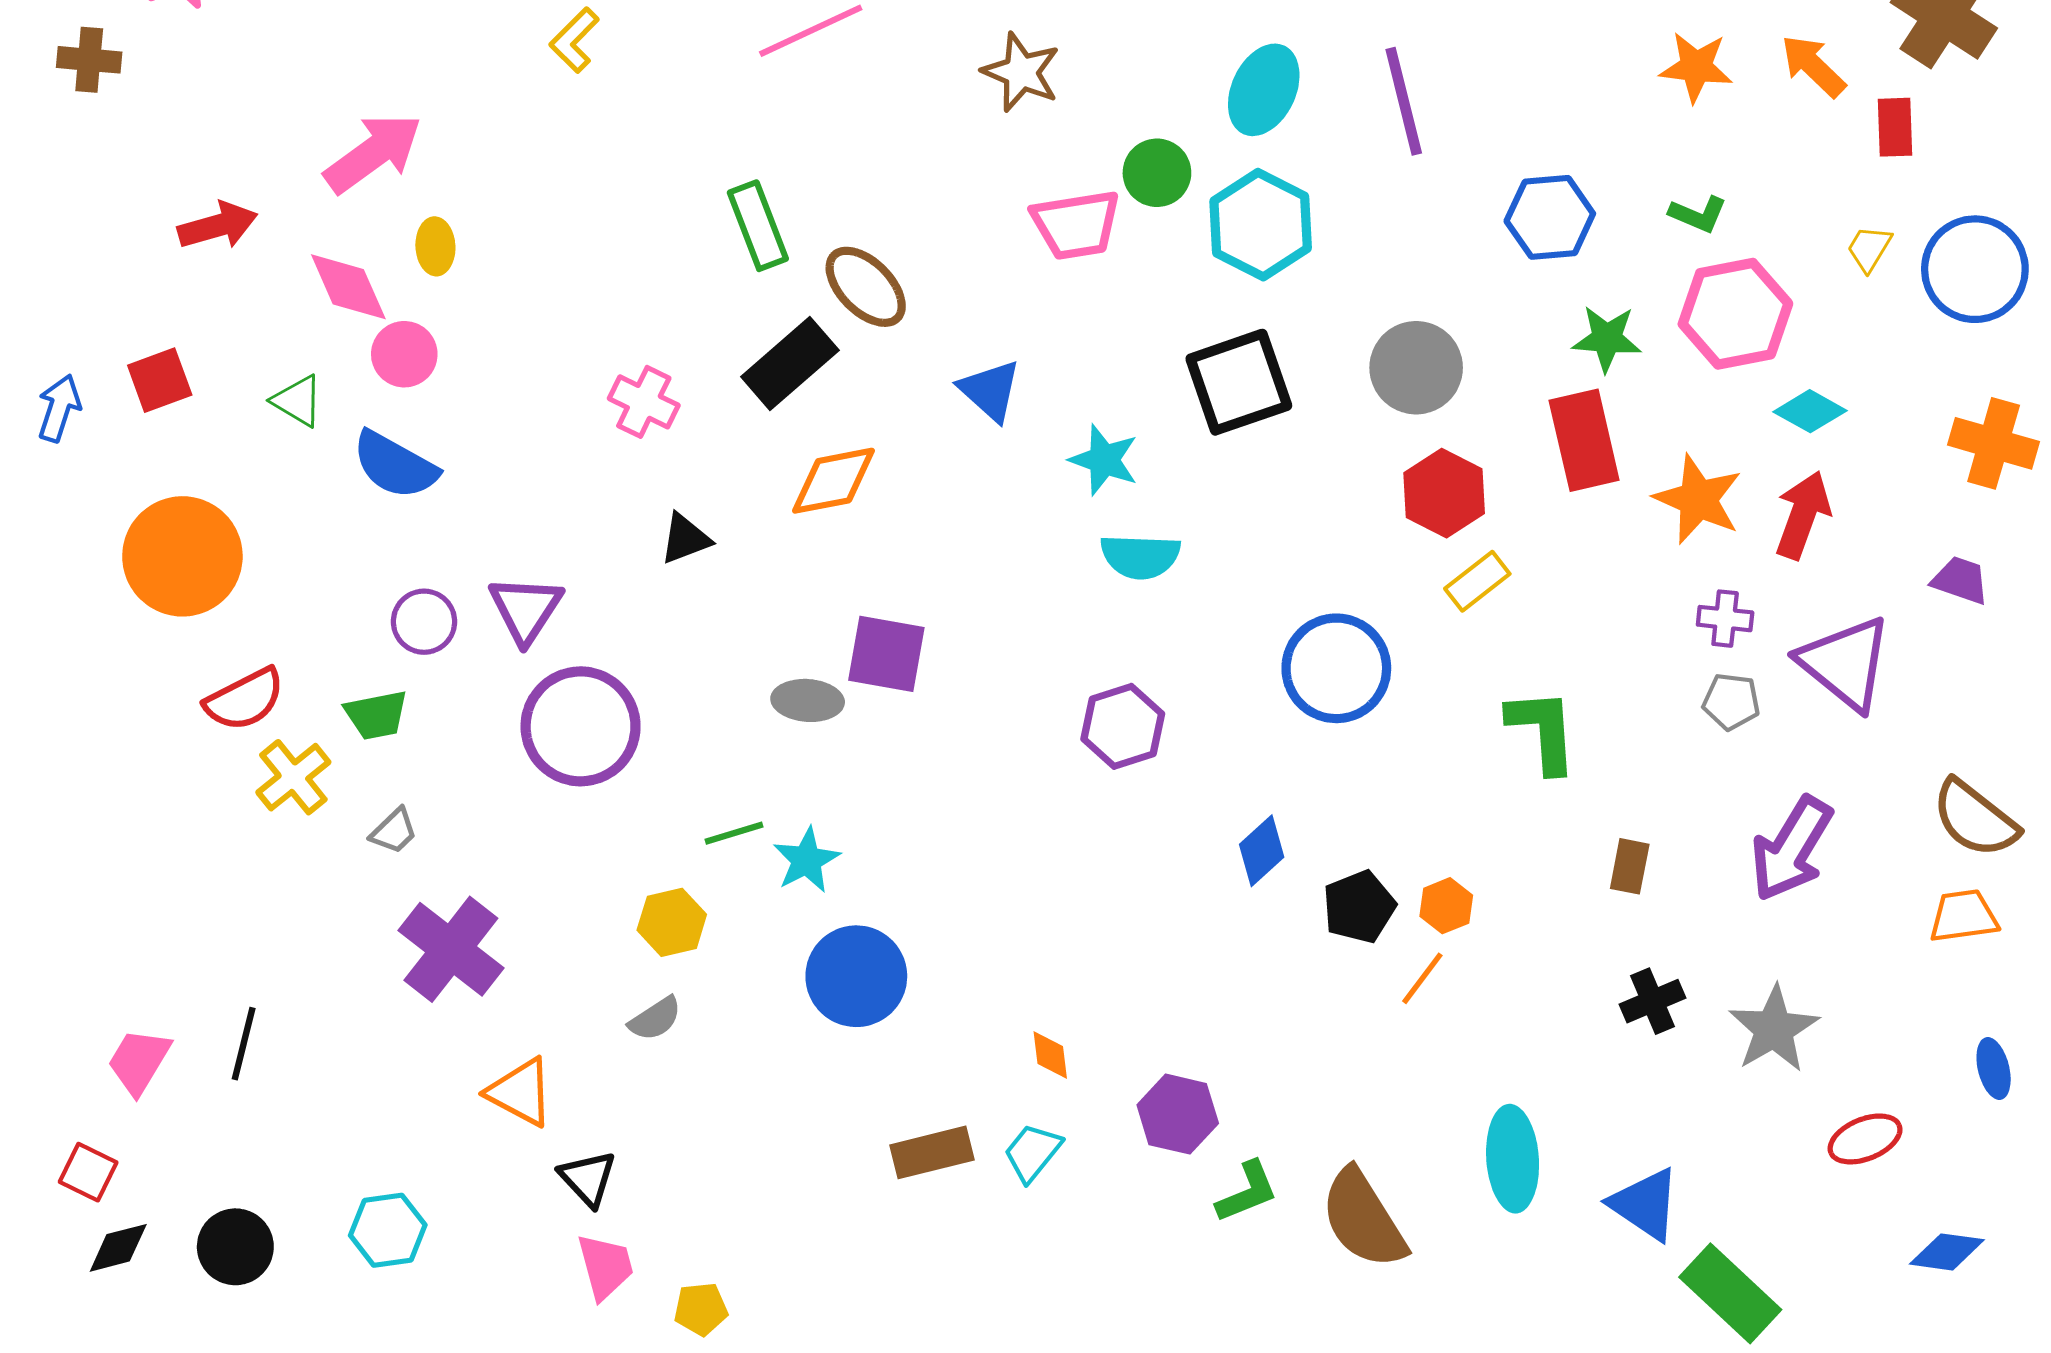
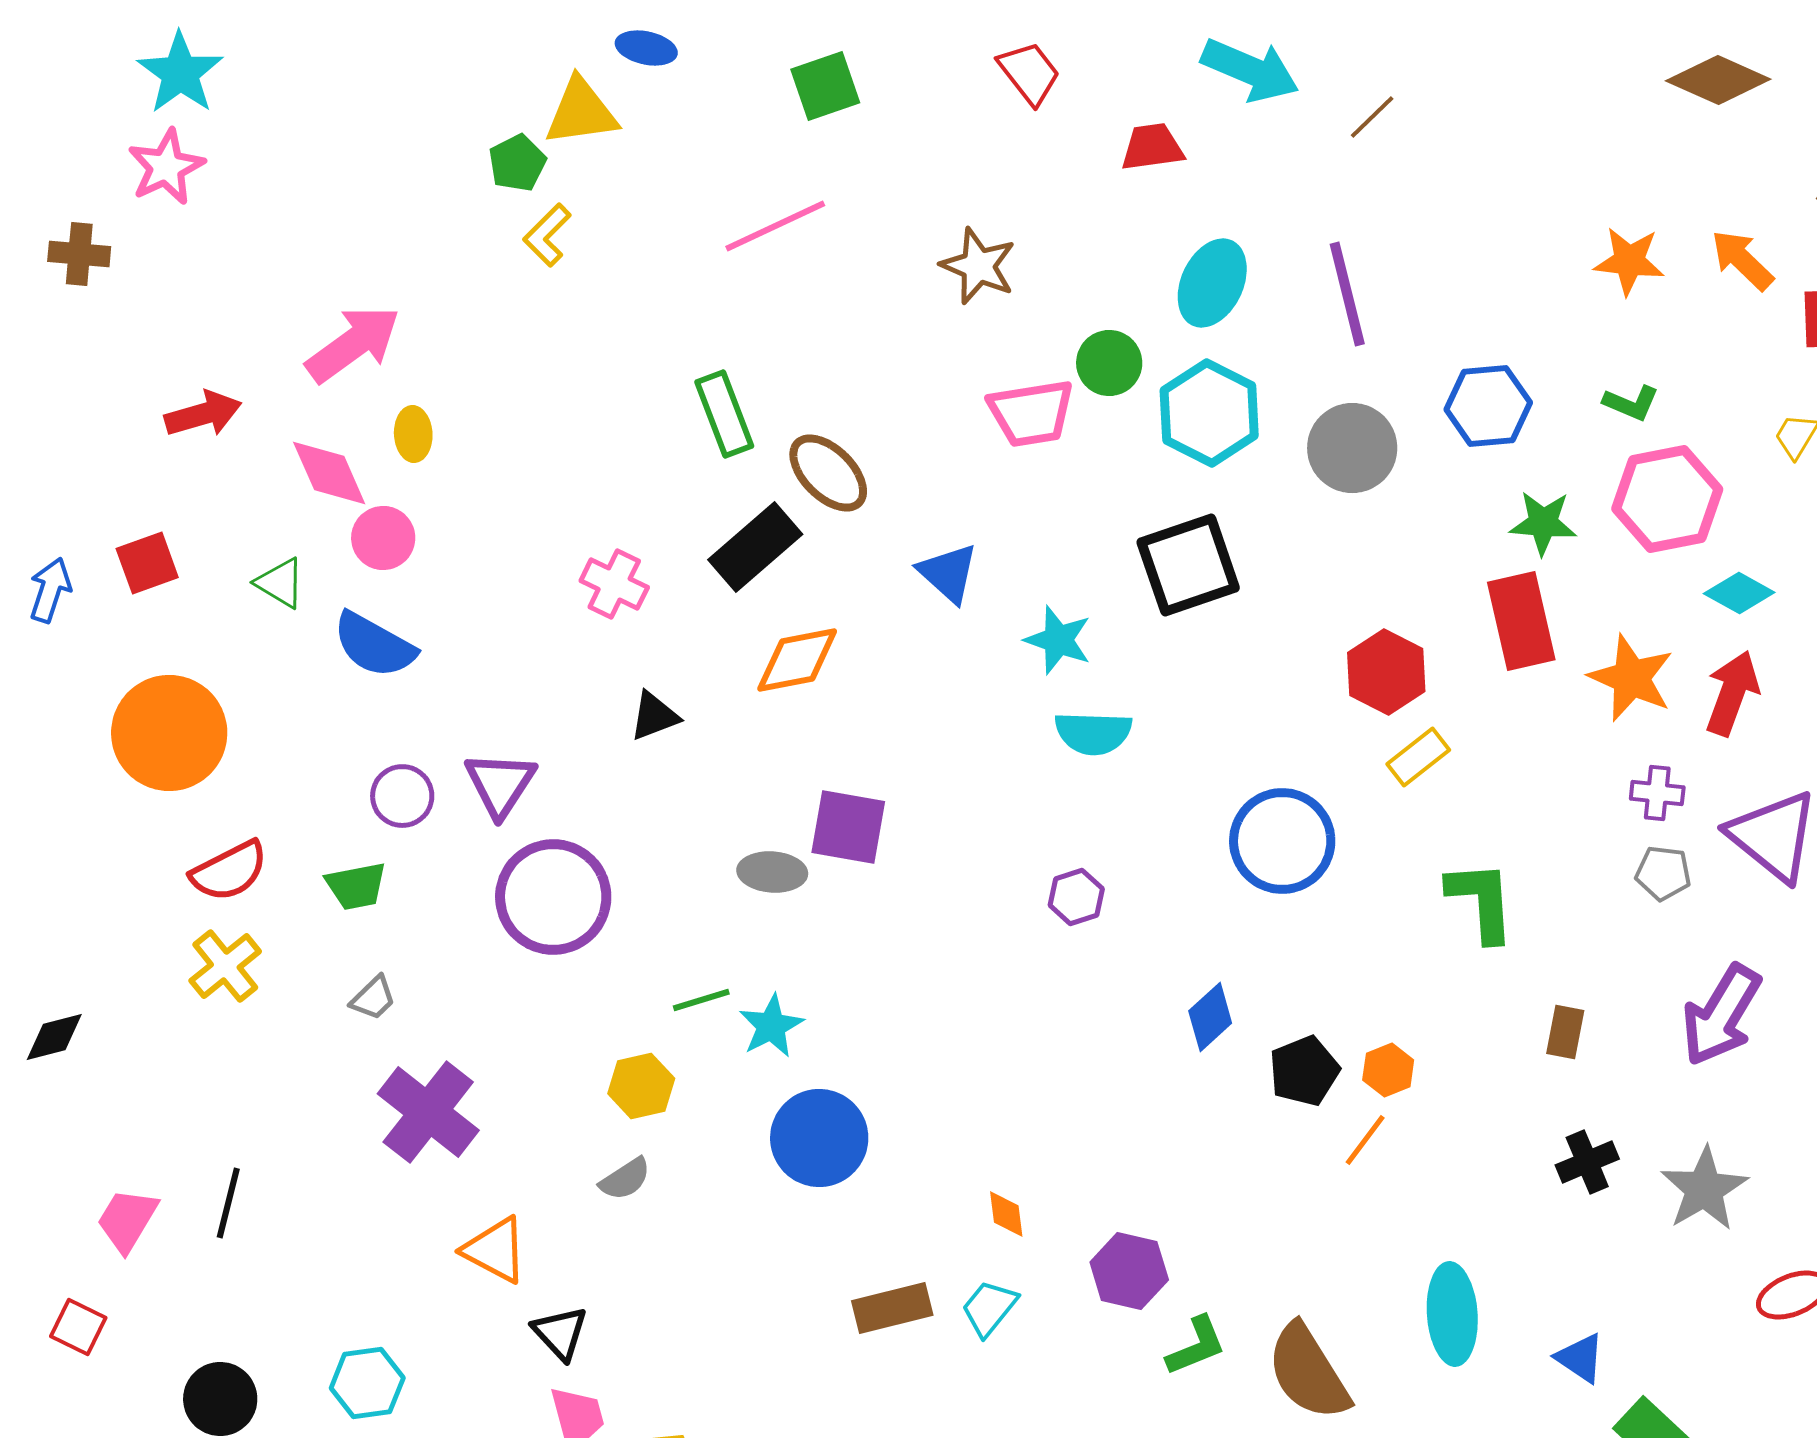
gray circle: (1416, 368) -> (1352, 448), moved
purple hexagon: (1123, 726) -> (1076, 897), size x0.7
yellow cross: (293, 777) -> (225, 966), moved
blue triangle: (1645, 1204) -> (1580, 1358), size x0.7
black diamond: (118, 1248) -> (54, 1037), moved

